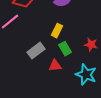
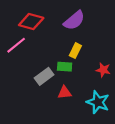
yellow rectangle: (57, 31) -> (75, 51), moved
green rectangle: (65, 49) -> (65, 67), moved, turned -56

